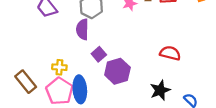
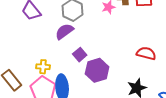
purple semicircle: (82, 29) -> (64, 31), turned 54

